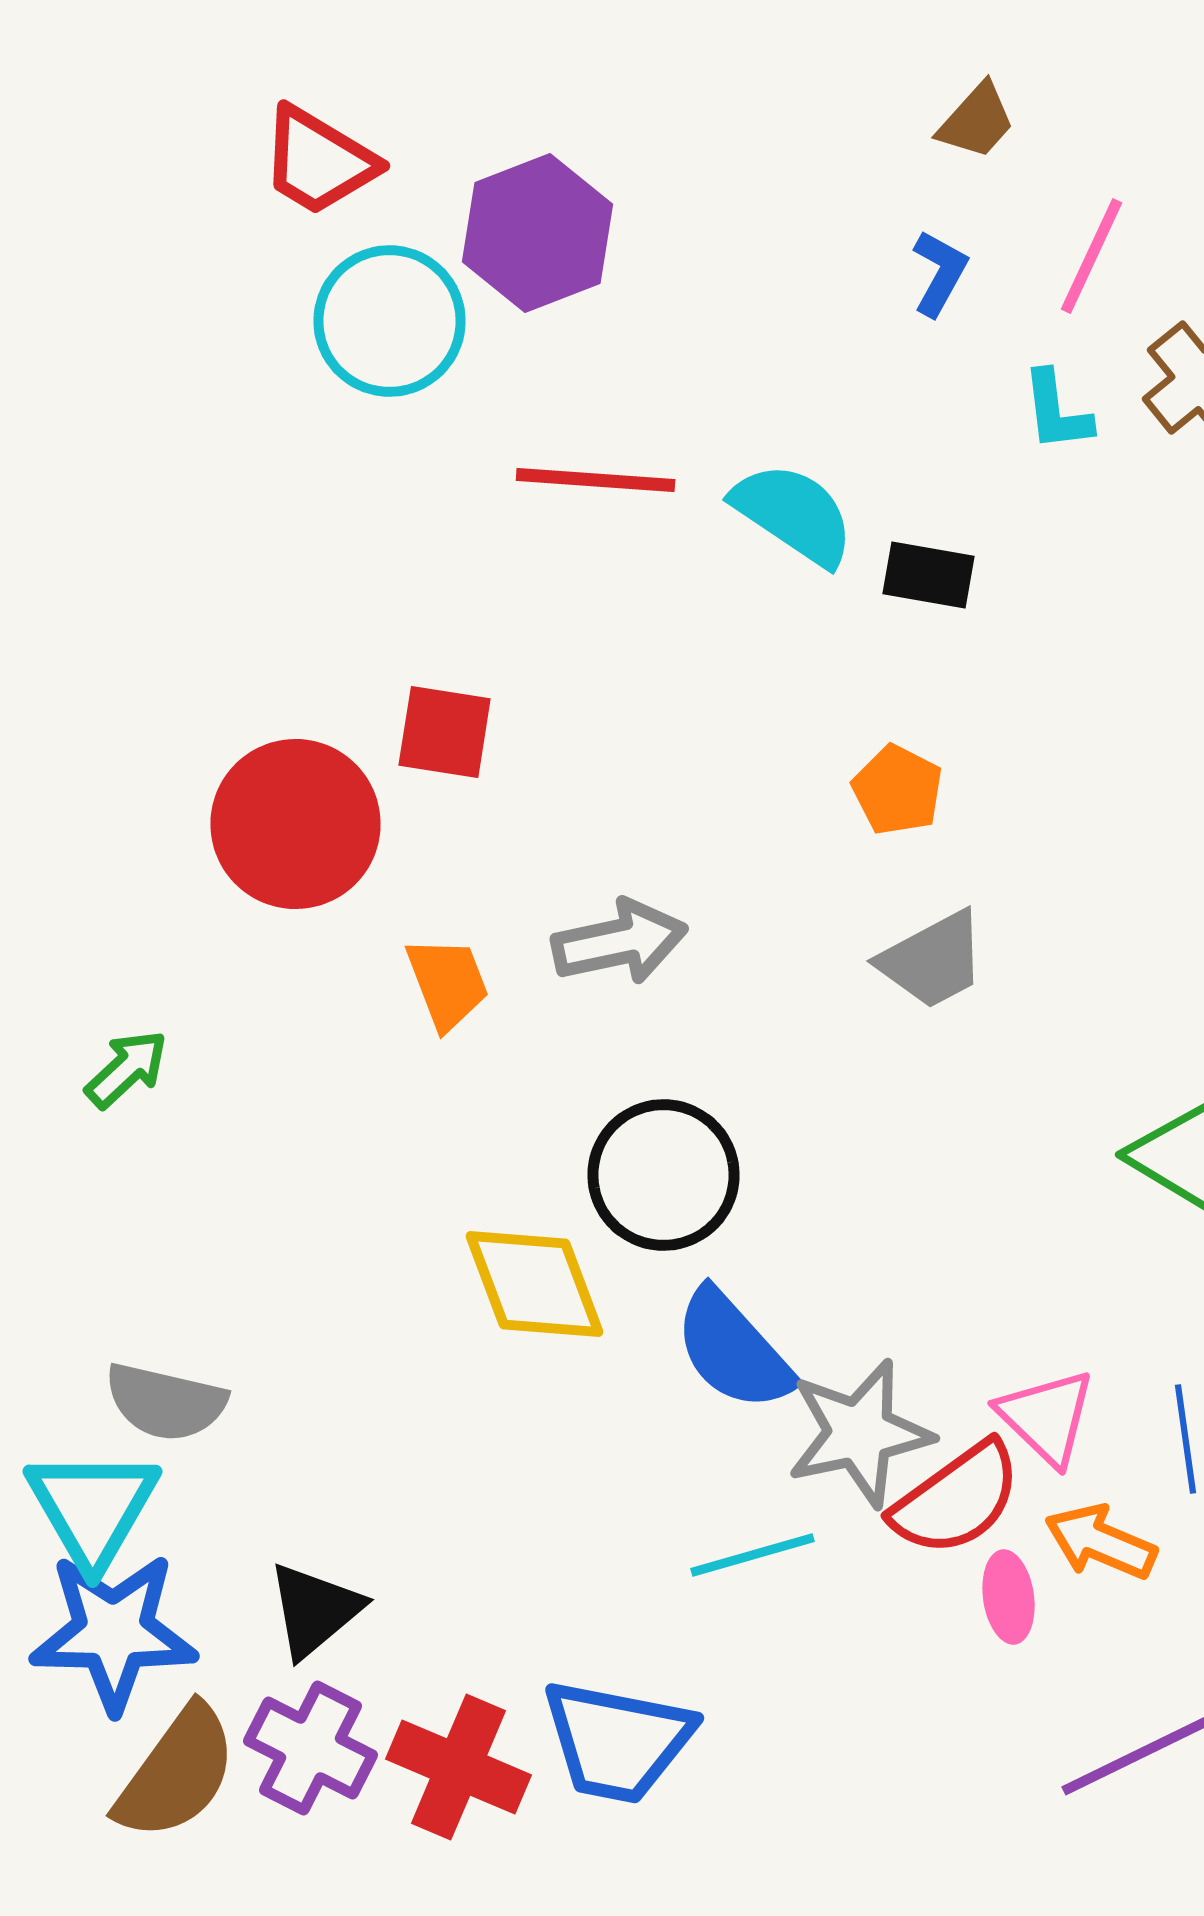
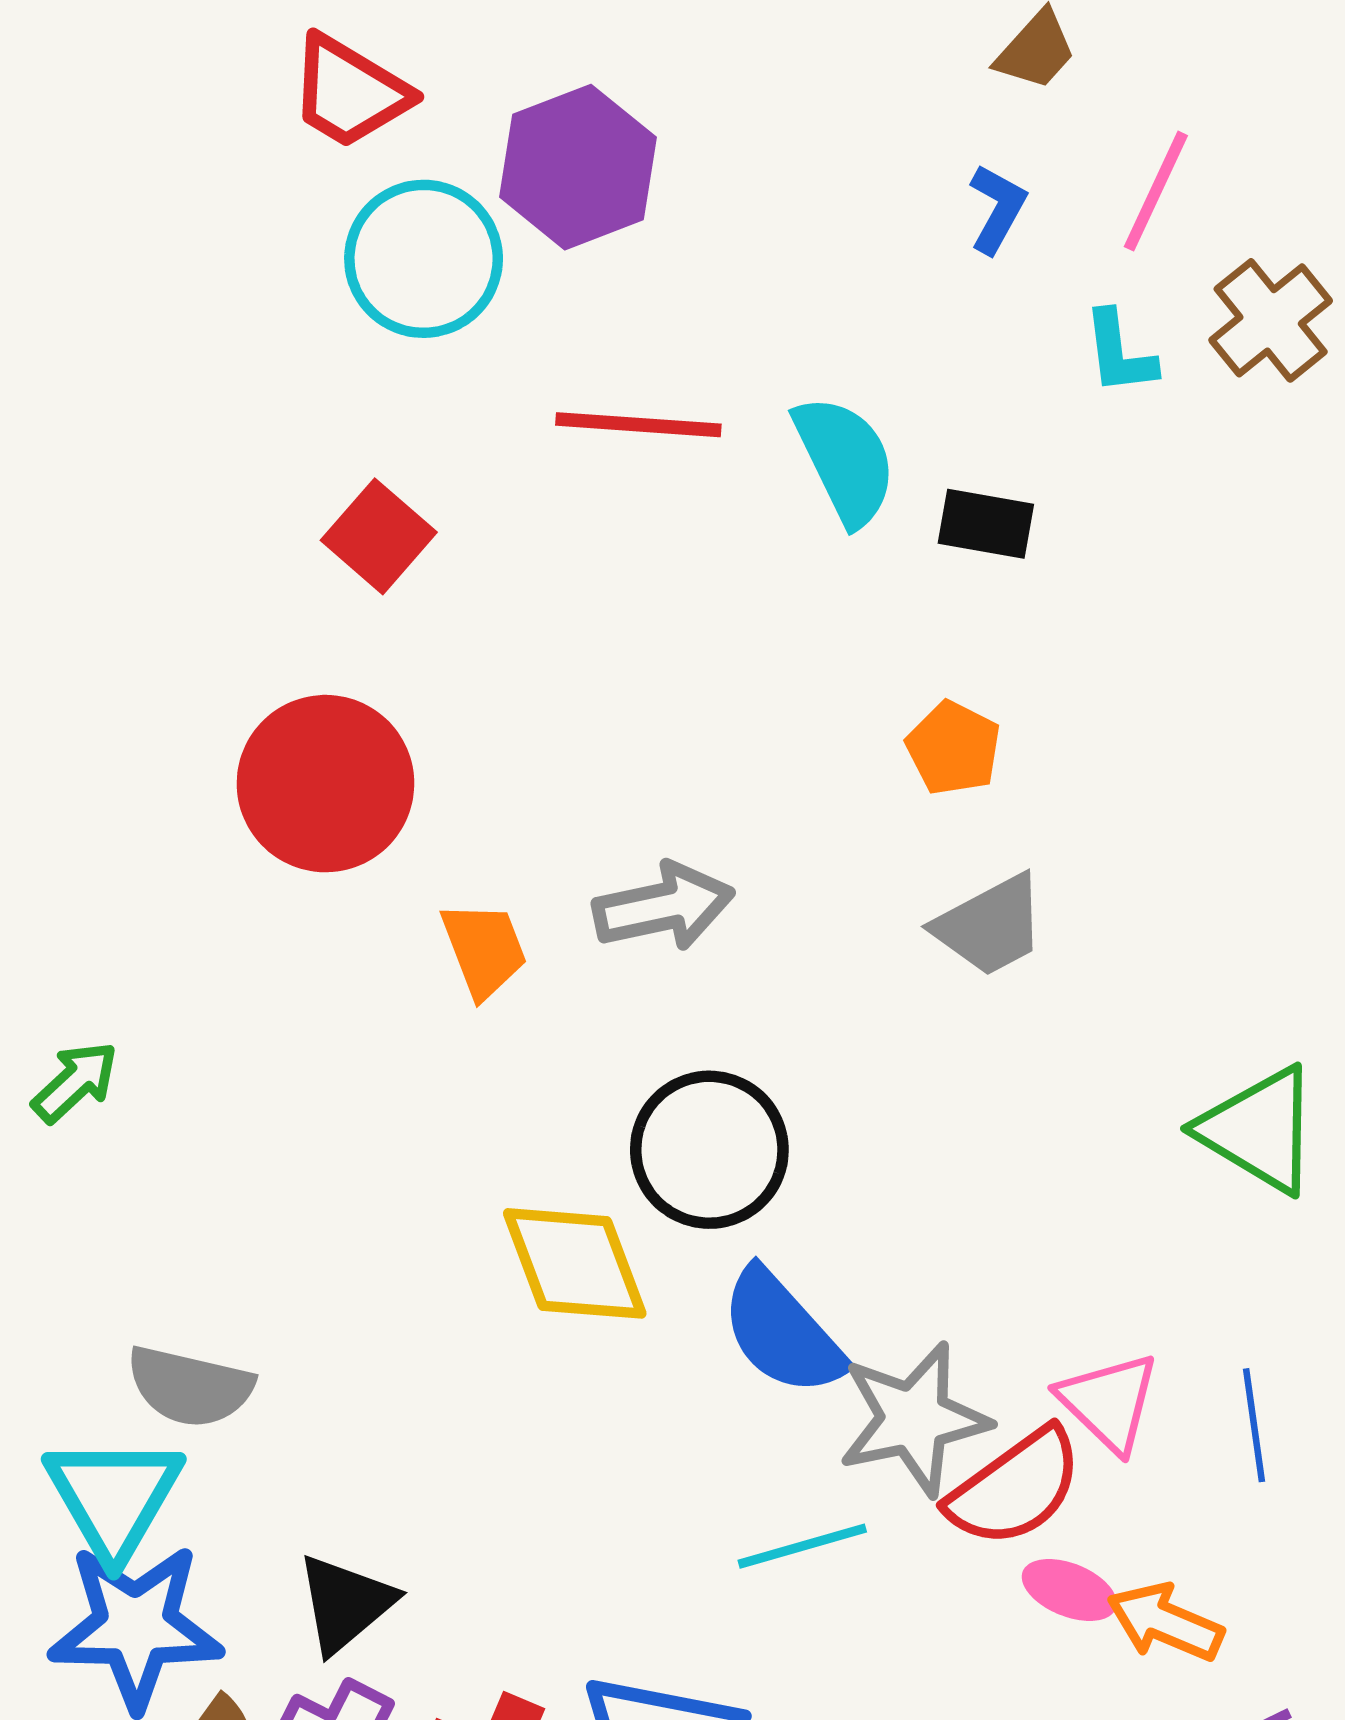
cyan semicircle: (794, 514) -> (845, 460), turned 30
red square: (445, 732) -> (379, 536), moved, turned 32
green arrow: (127, 1069) -> (75, 1082), moved
orange arrow: (1101, 1542) -> (1165, 1622), moved
pink ellipse: (1009, 1597) -> (1069, 1590), turned -60

